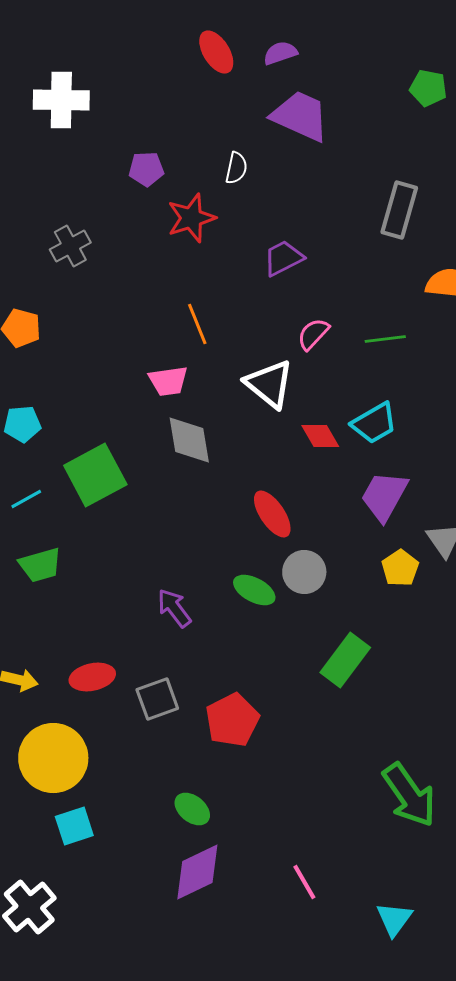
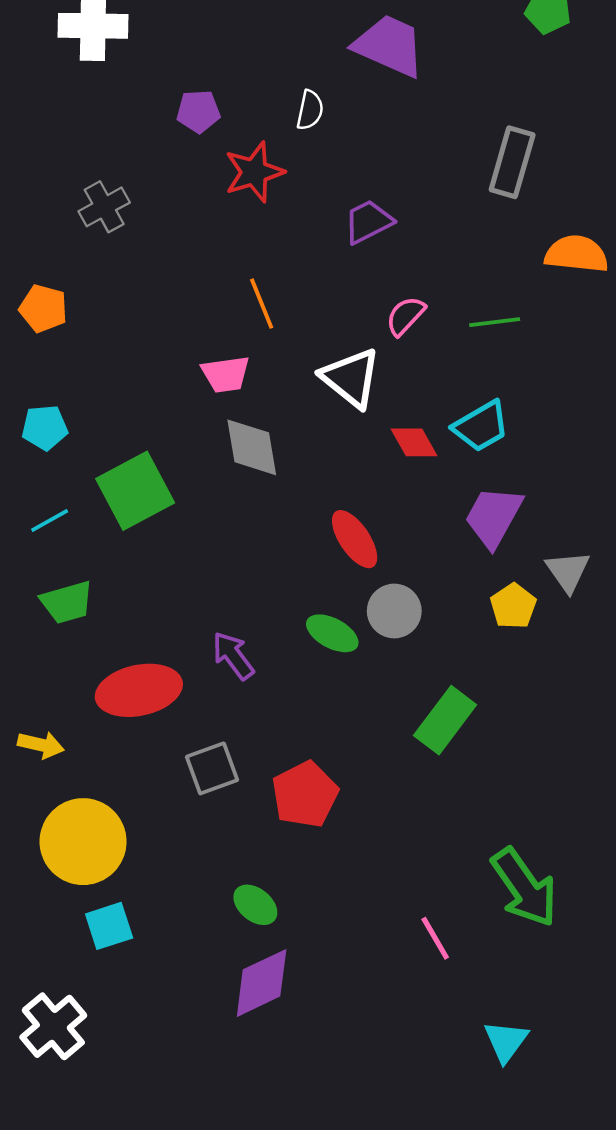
red ellipse: (92, 677) -> (139, 690), moved, size x1.5
pink line: (304, 882) -> (435, 938), moved

